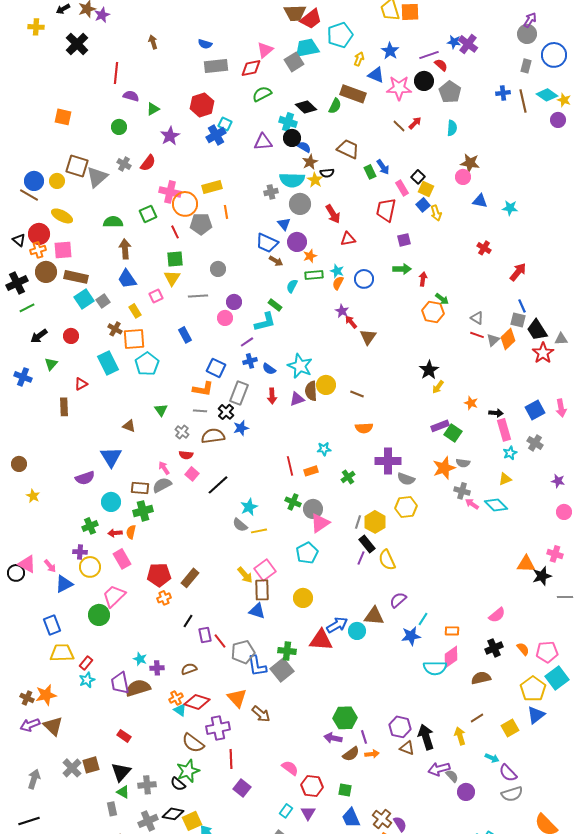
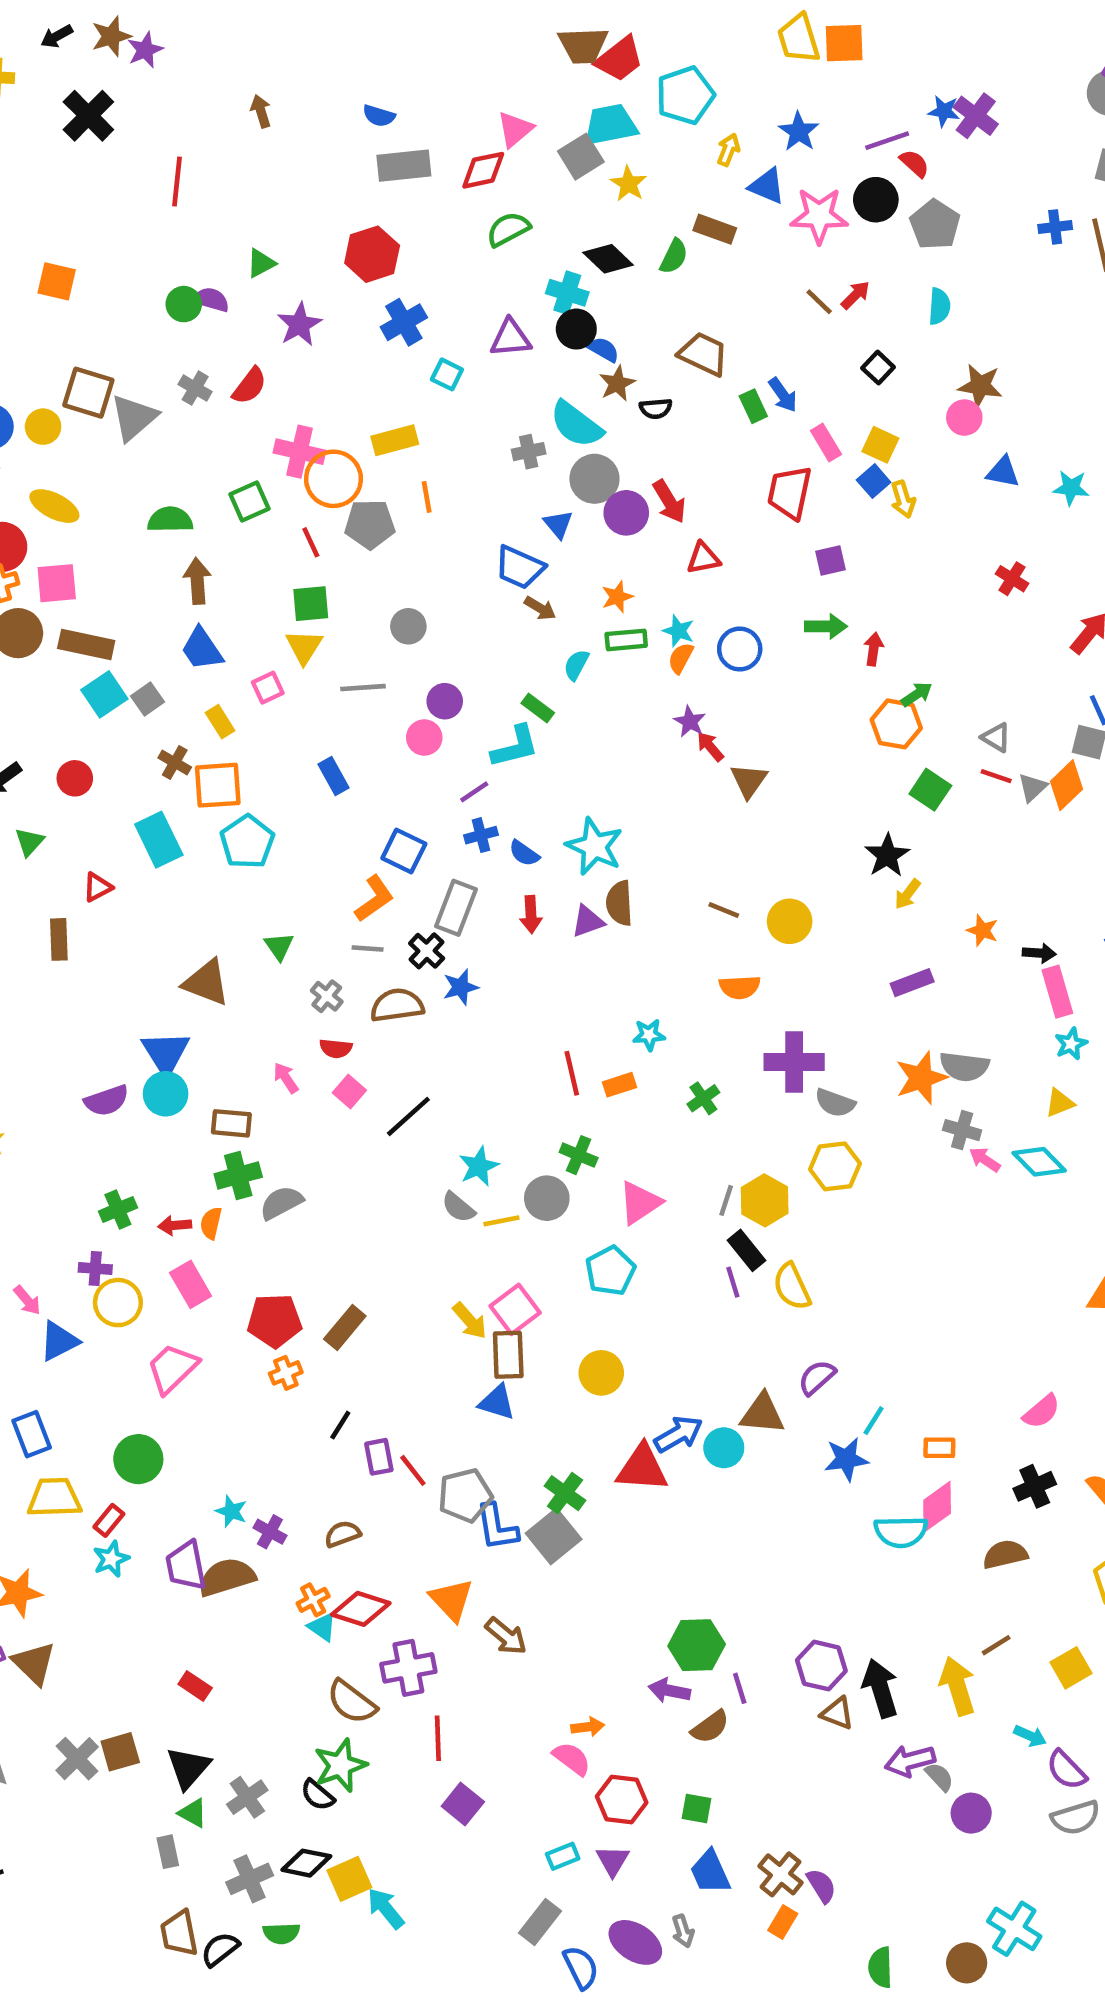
brown rectangle: (353, 94) -> (715, 229), size x0.7
purple semicircle: (131, 96) -> (211, 300), moved
cyan square: (225, 124) -> (447, 374), moved
black square: (418, 177) -> (878, 368), moved
cyan semicircle: (292, 180) -> (576, 424), turned 35
yellow star: (315, 180) -> (628, 184), moved
purple circle: (297, 242) -> (626, 513), moved
green arrow: (442, 299) -> (917, 694), turned -72
yellow circle: (326, 385) -> (790, 921), moved
orange L-shape: (203, 389) -> (374, 899), turned -45
brown triangle: (129, 426) -> (206, 983), size x1.6
green square: (453, 433) -> (930, 790), moved
gray semicircle: (463, 463) -> (964, 1067), size x1.5
gray semicircle: (162, 485) -> (281, 1203), moved
cyan circle: (111, 502) -> (166, 1094), moved
gray circle: (313, 509) -> (547, 1198), moved
purple line: (361, 558) -> (733, 1282), turned -40
green circle: (99, 615) -> (138, 1459), moved
green cross: (287, 651) -> (565, 1493), turned 30
purple cross: (157, 668) -> (270, 1532), turned 32
yellow arrow: (460, 736) -> (958, 1686), size x1.4
orange arrow: (372, 754) -> (588, 1727), moved
gray cross: (147, 785) -> (247, 1797), turned -30
cyan rectangle: (286, 811) -> (563, 1856), turned 32

